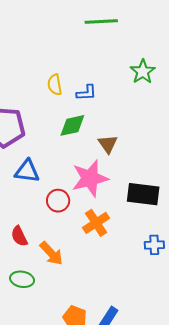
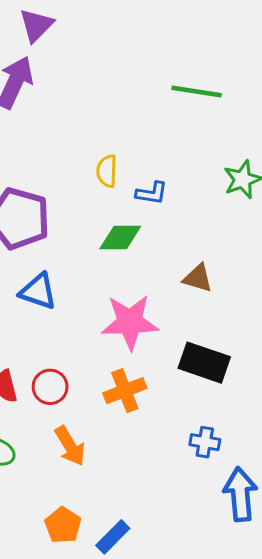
brown triangle: (108, 144) -> (198, 278), moved, turned -50
red circle: (58, 201) -> (50, 387), moved
orange arrow: (51, 253) -> (70, 446), moved

